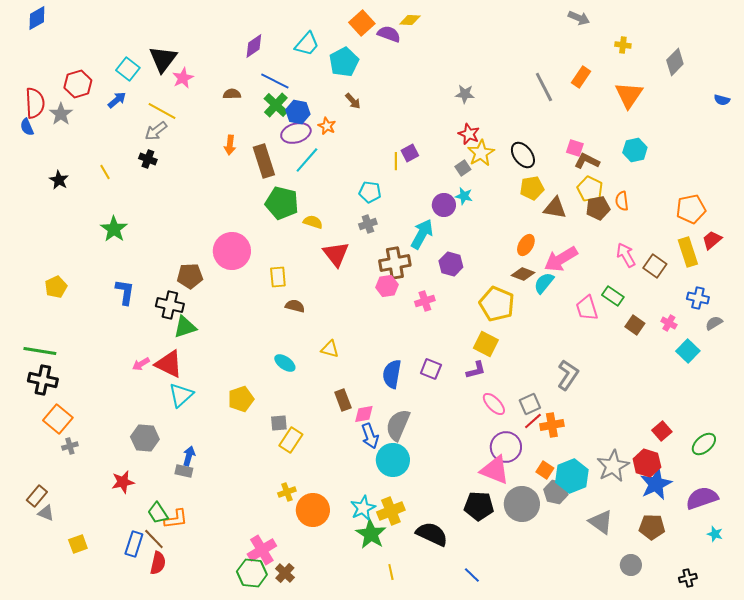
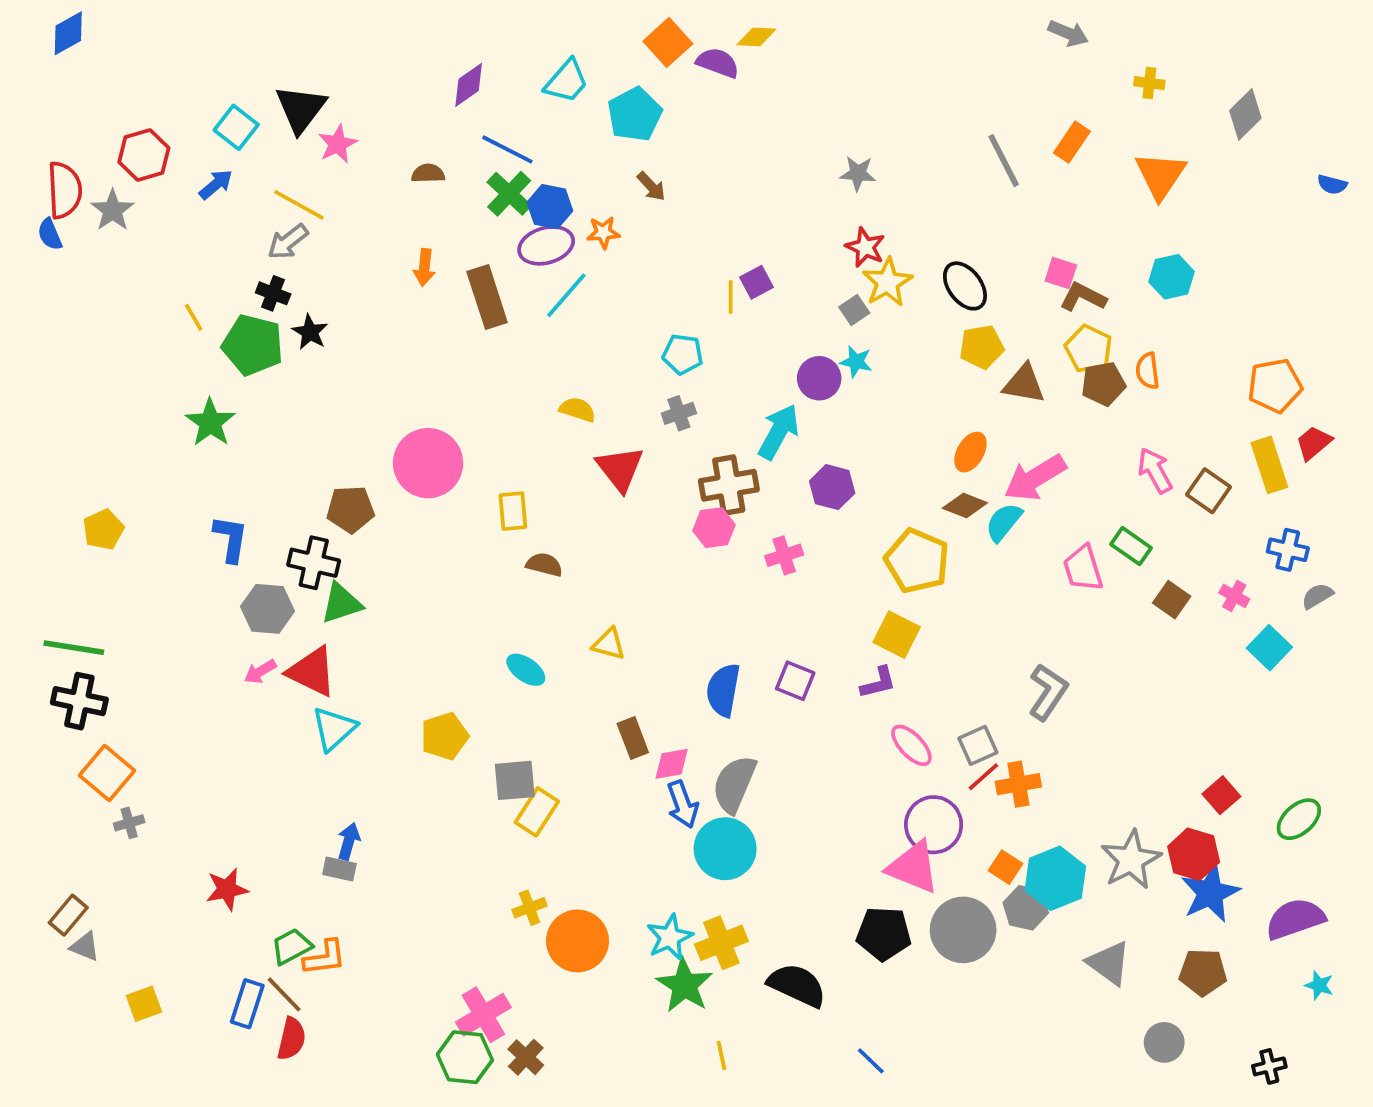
orange star: (327, 126) -> (603, 232), turned -30
black star: (59, 180) -> (310, 332), moved
green pentagon: (282, 203) -> (253, 345), moved
gray square: (279, 423) -> (515, 780), size x1.4
gray hexagon: (145, 438) -> (268, 609), moved
green trapezoid: (158, 513) -> (292, 946), turned 95

